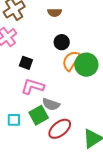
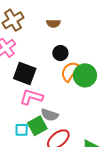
black square: (26, 63) -> (25, 73), size x1.6
cyan square: (14, 120) -> (22, 130), moved

